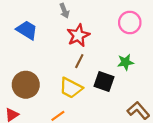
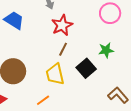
black square: (104, 82) -> (86, 68), turned 30
yellow trapezoid: (71, 88) -> (55, 74), turned 50

